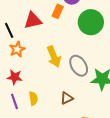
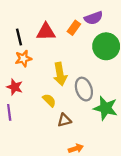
yellow semicircle: (33, 98) -> (49, 100), moved, turned -48

